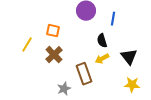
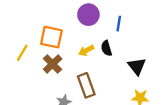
orange square: (53, 31) -> (51, 37), size x1.5
yellow arrow: (102, 59) -> (86, 51), moved

